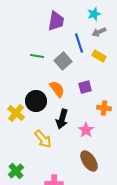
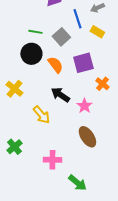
purple square: (85, 87) -> (83, 63), size x1.5
black circle: (36, 101) -> (31, 54), moved
orange cross: (104, 108) -> (102, 84), turned 32
black arrow: (62, 119) -> (60, 95), turned 108

